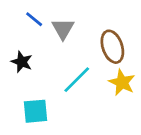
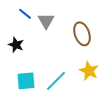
cyan line: (77, 80) -> (56, 81), moved
yellow star: (122, 82) -> (89, 71), moved

